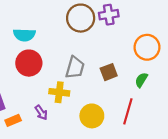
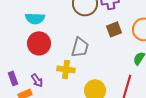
brown square: (109, 72) -> (114, 29), moved
purple arrow: (41, 113) -> (37, 80), moved

